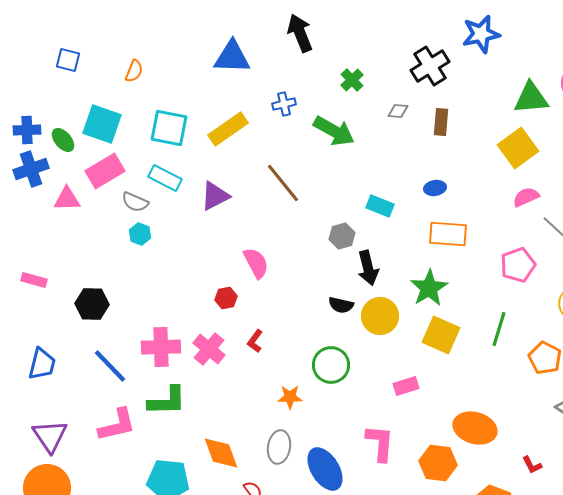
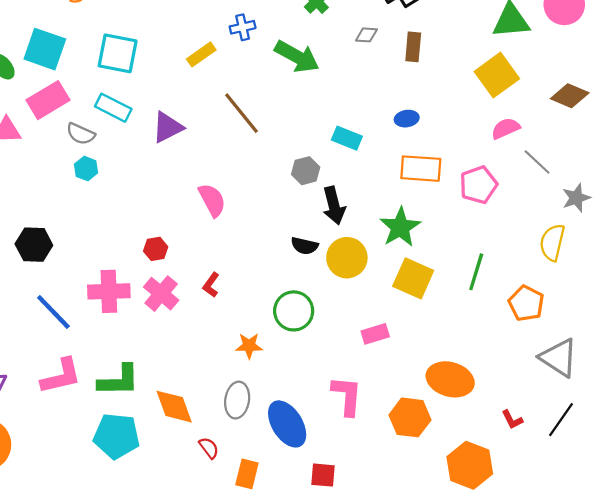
yellow rectangle: (228, 129) -> (201, 54), moved, size x0.7
pink pentagon: (518, 265) -> (478, 185), moved
red hexagon: (226, 298) -> (156, 249), moved
green L-shape: (167, 401) -> (119, 380), moved

